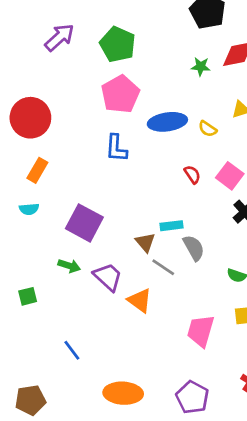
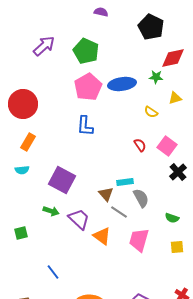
green star: (201, 67) -> (156, 77), moved
blue ellipse: (167, 122) -> (122, 84), moved
pink trapezoid: (201, 331) -> (139, 240), moved

